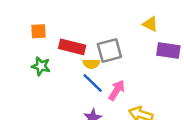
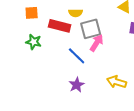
yellow semicircle: (91, 64) -> (76, 13), moved
pink arrow: (117, 90) -> (97, 43), moved

